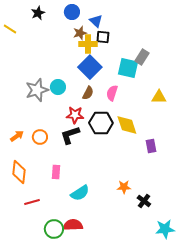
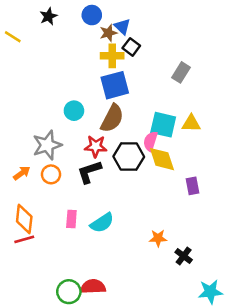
brown star: (80, 33) -> (108, 33), moved
black square: (103, 37) -> (131, 47), turned 32
blue square: (90, 67) -> (115, 85), turned 30
cyan square: (128, 68) -> (163, 125), moved
gray star: (37, 90) -> (47, 145), moved
brown semicircle: (88, 93) -> (112, 118), size x1.6
pink semicircle: (112, 93) -> (150, 141), moved
yellow triangle: (159, 97) -> (191, 123), moved
cyan semicircle: (80, 193) -> (102, 223), moved
red line: (32, 202) -> (24, 239), moved

